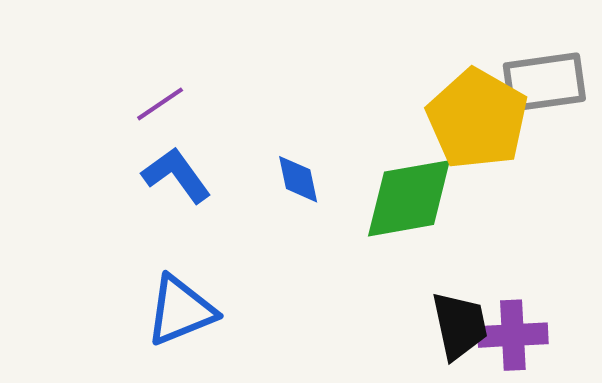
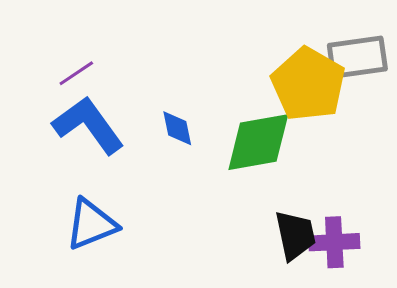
blue L-shape: (176, 175) -> (88, 125), size x1.4

